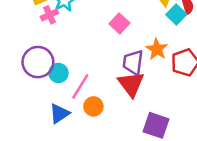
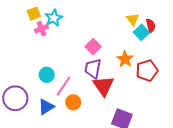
pink square: (119, 23) -> (93, 47), moved
purple circle: (38, 62) -> (15, 98), moved
purple trapezoid: (133, 62) -> (93, 69), moved

